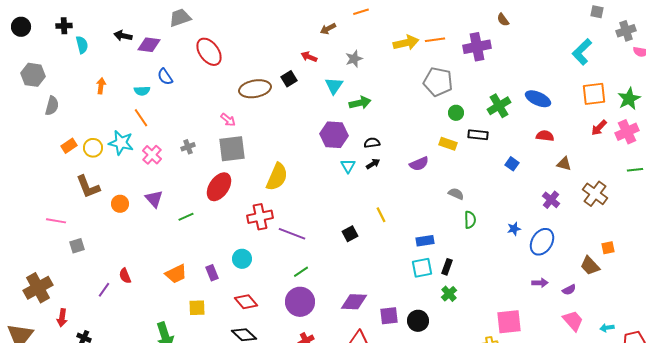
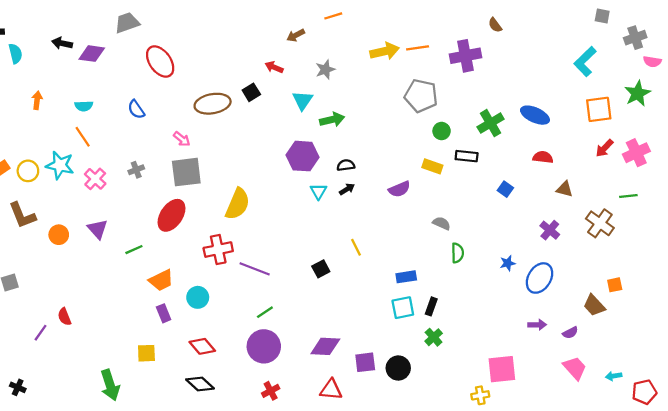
blue semicircle: (165, 77) -> (136, 109), moved
green star: (629, 99) -> (637, 93), moved
green line: (635, 170) -> (628, 196), moved
orange trapezoid: (176, 274) -> (161, 280), moved

